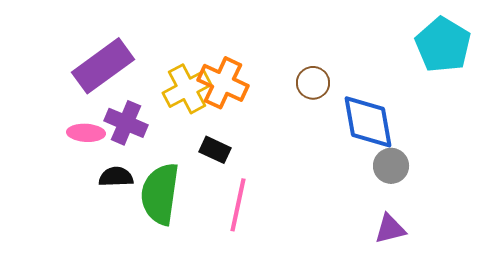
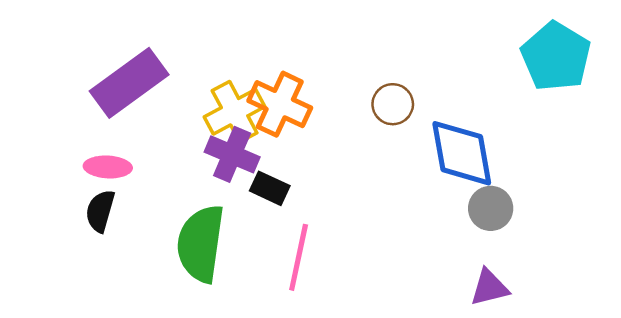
purple cross: (126, 123) -> (232, 154), moved
black semicircle: (116, 177) -> (100, 211), moved, turned -72

